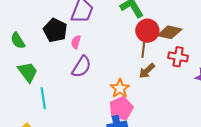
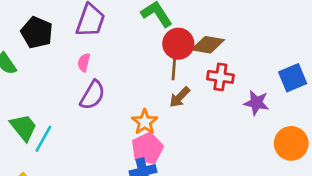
black pentagon: (55, 30) -> (37, 32), moved
green trapezoid: (28, 72) -> (24, 127), moved
cyan line: (43, 98) -> (43, 139), turned 40

